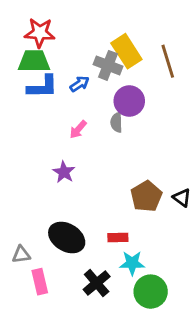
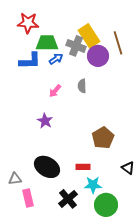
green trapezoid: (34, 61) -> (47, 43), moved
purple circle: (129, 101) -> (98, 56), moved
black triangle: (182, 198) -> (128, 168), moved

